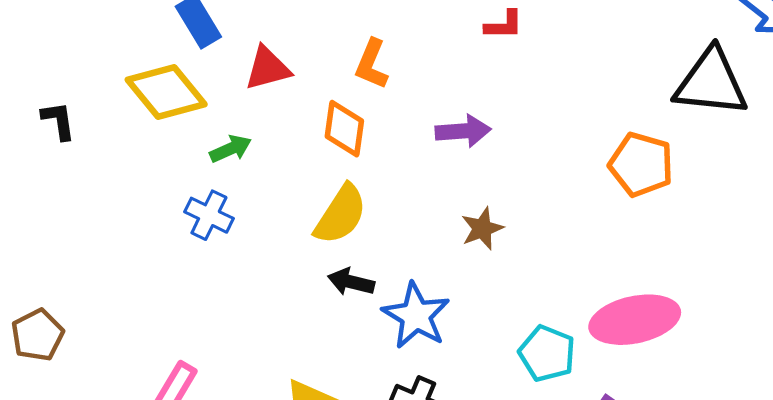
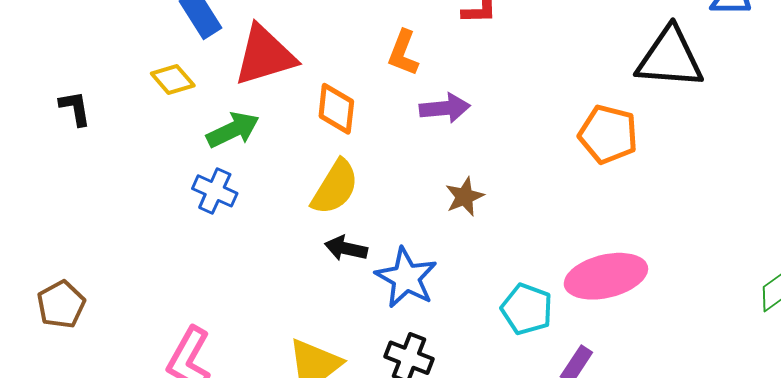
orange L-shape: (372, 64) -> (403, 53), moved
red triangle: (268, 68) -> (265, 55), size x1.5
yellow diamond: (166, 92) -> (173, 80), size x0.6
green arrow: (231, 149) -> (233, 130), size x1.4

